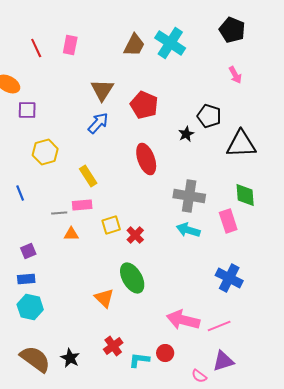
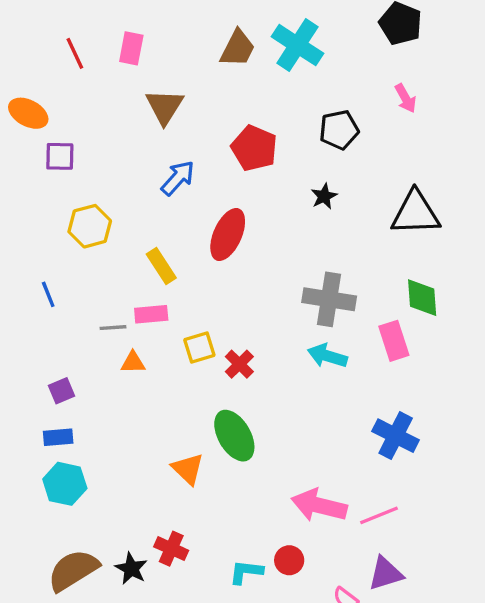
brown triangle: (102, 90) -> (165, 107), moved
black pentagon: (209, 116) -> (339, 130), moved, turned -30
red ellipse: (146, 159) -> (228, 235), moved, turned 44
red cross: (113, 346) -> (171, 549), moved, turned -30
brown semicircle: (35, 359) -> (73, 570), turned -68

